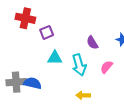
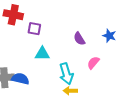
purple square: (47, 32) -> (34, 29), turned 32
cyan arrow: (79, 65) -> (66, 74), moved

